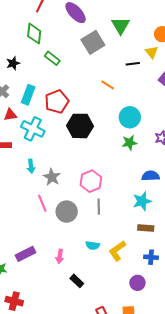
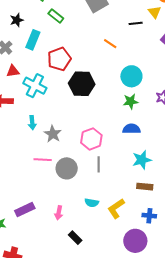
cyan rectangle: (28, 95) -> (33, 40), moved
blue semicircle: (151, 176) -> (131, 129), moved
pink line: (42, 203) -> (43, 160), turned -66
purple circle: (137, 283) -> (135, 241), size x1.5

